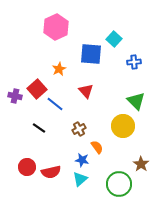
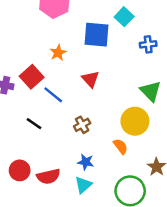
orange semicircle: (97, 147) -> (121, 146), moved

